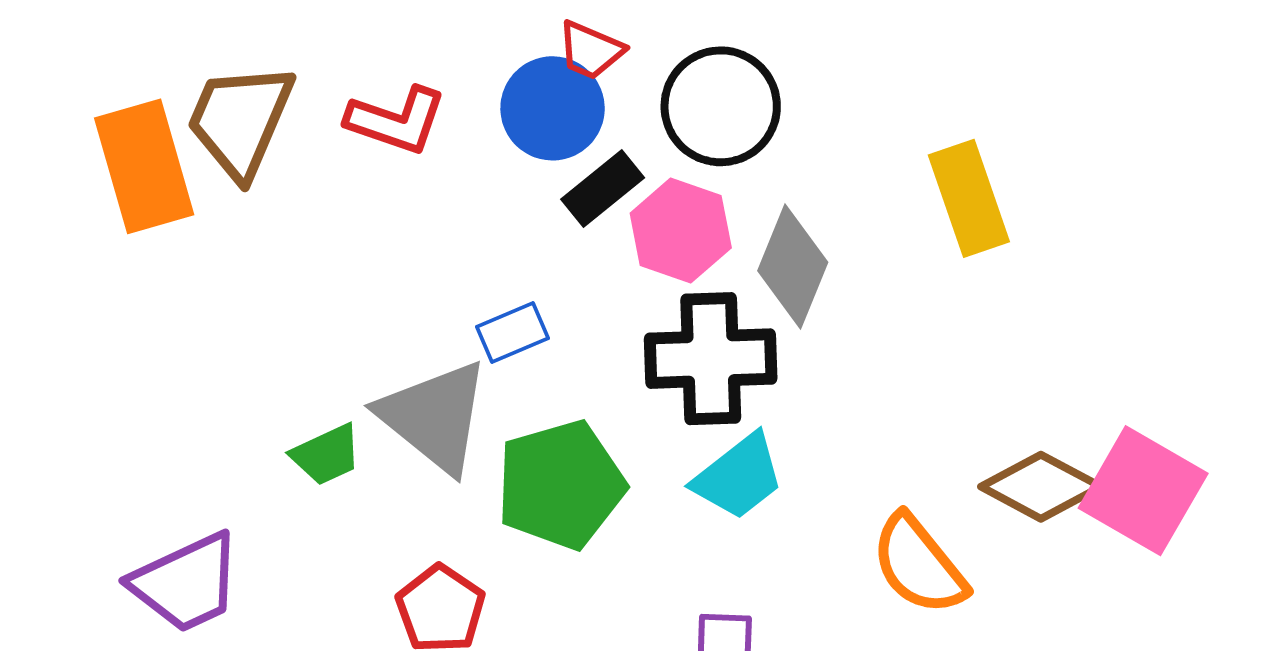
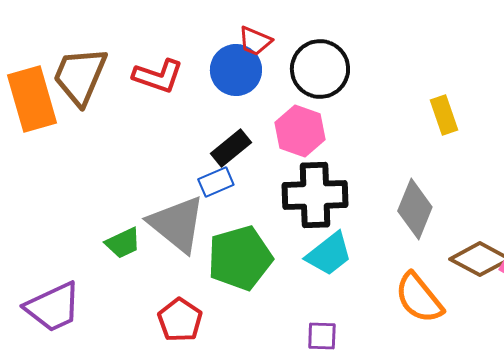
black rectangle: (603, 188) -> (231, 148), moved
yellow rectangle: (969, 198) -> (444, 115), size x0.7
gray diamond: (793, 267) -> (415, 209), moved

